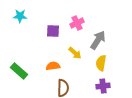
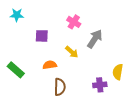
pink cross: (77, 23) -> (74, 22), turned -32
purple square: (53, 31) -> (42, 36), moved
yellow semicircle: (101, 63) -> (118, 72), moved

